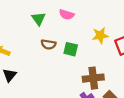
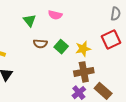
yellow star: (100, 35) -> (83, 49), moved
green square: (71, 49) -> (61, 47), turned 32

